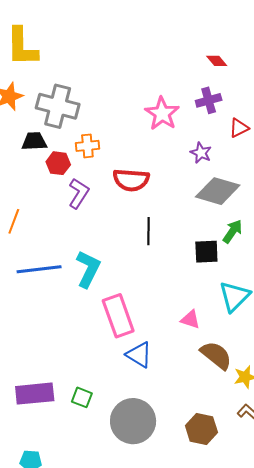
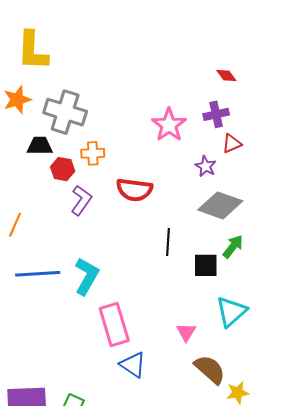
red triangle: (239, 128) -> (232, 144), moved
black line: (148, 231) -> (168, 242), moved
pink triangle: (190, 319) -> (186, 332), turned 40

